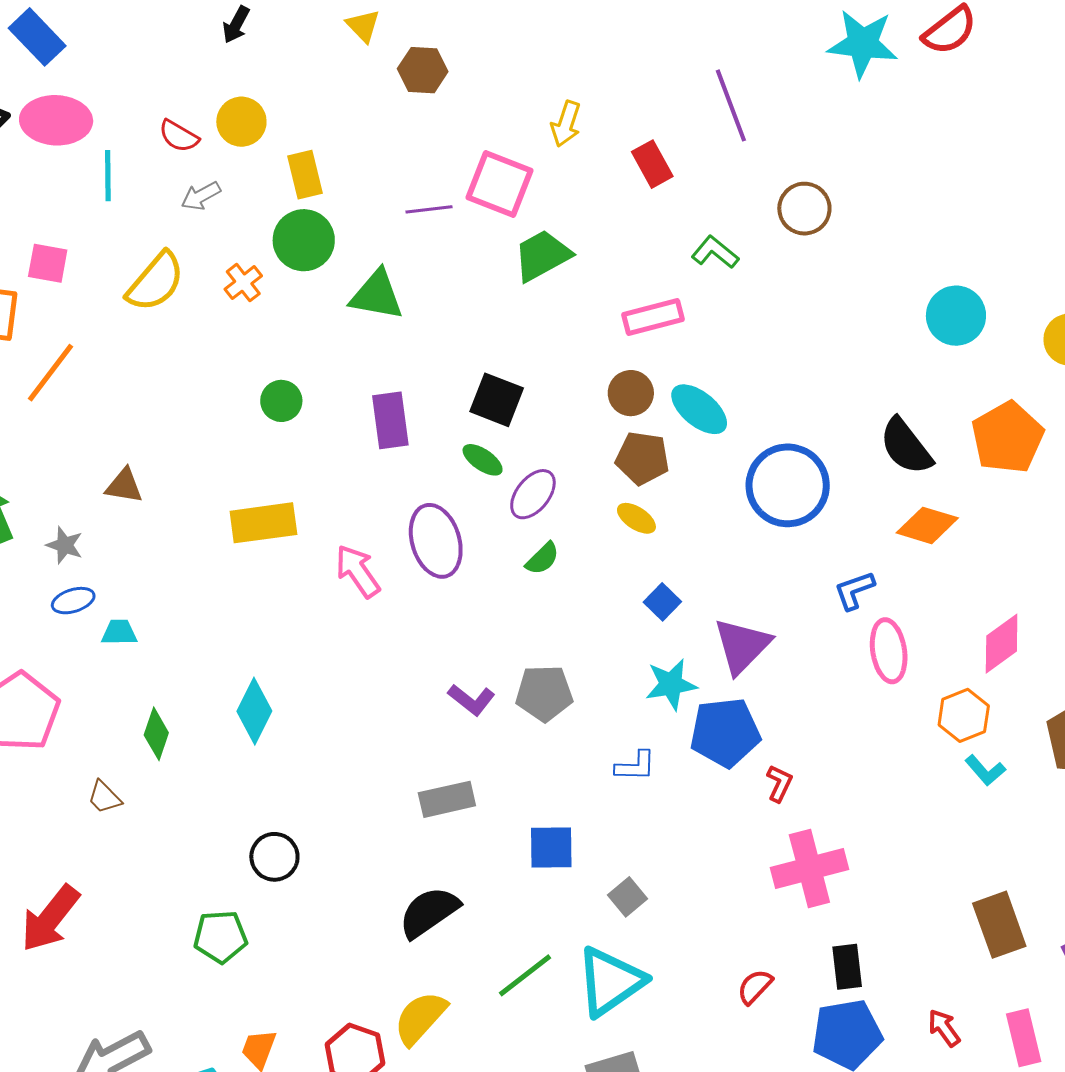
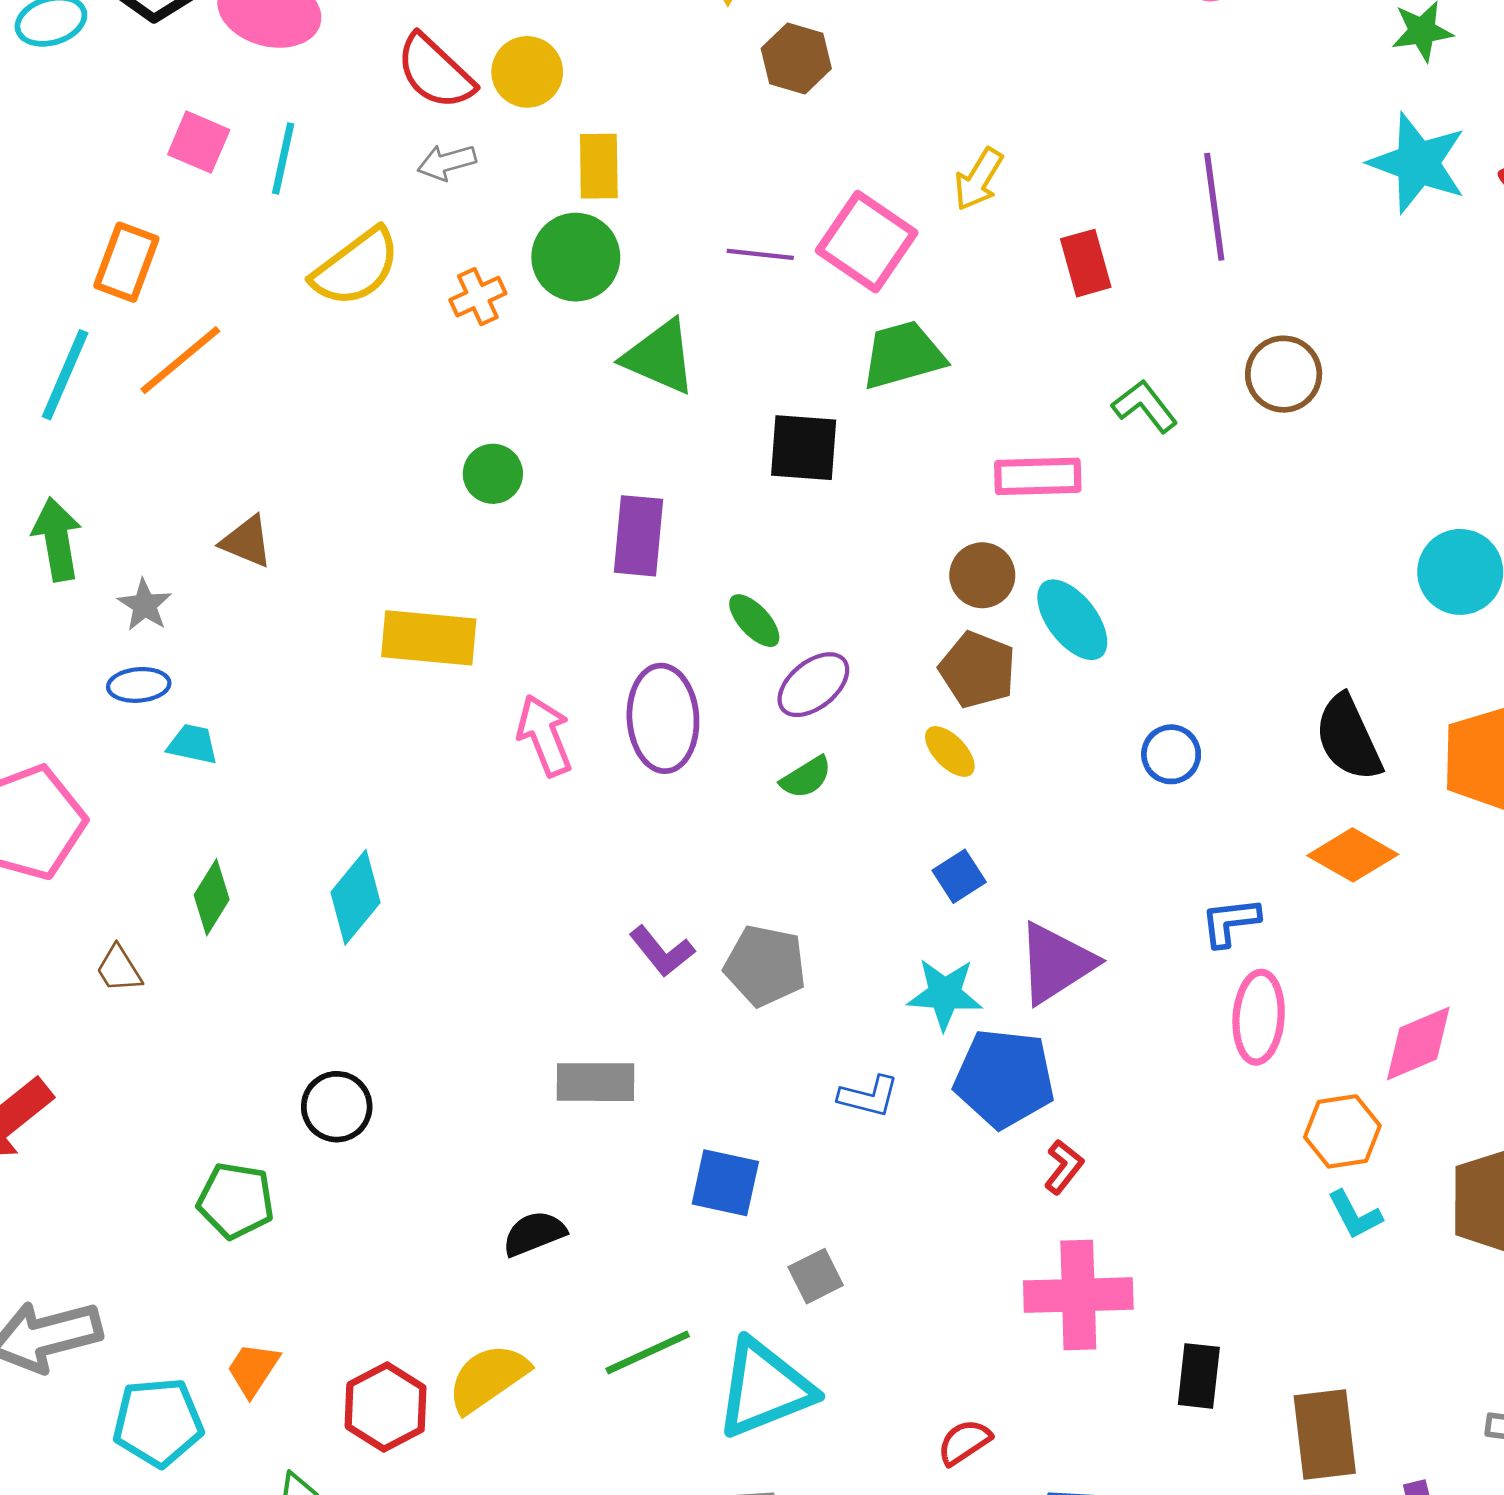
red semicircle: (179, 136) -> (435, 72), size x1.5
cyan line: (108, 176) -> (283, 159), moved
pink square: (48, 263) -> (199, 142), moved
black square: (497, 400) -> (804, 448), moved, turned -30
blue circle: (788, 485) -> (1171, 754), size x0.5
black semicircle: (429, 912) -> (534, 1234), size x0.7
black rectangle: (847, 967) -> (1199, 1376), moved

